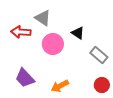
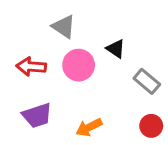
red arrow: (21, 32) -> (31, 67), moved
purple trapezoid: (25, 78) -> (37, 115), turned -65

